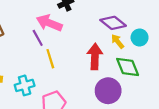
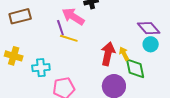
purple diamond: (113, 23) -> (149, 28), moved
yellow arrow: (118, 41) -> (124, 54), moved
yellow line: (50, 59) -> (69, 38), moved, turned -66

